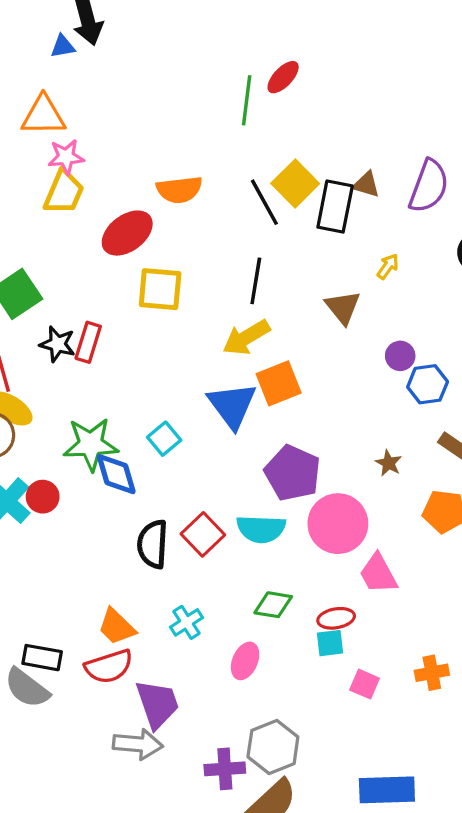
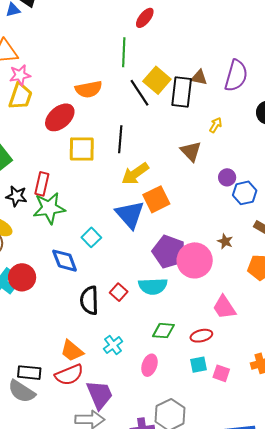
green line: (247, 100) -> (124, 52), moved
black line: (256, 281) -> (120, 139), moved
black star: (58, 344) -> (16, 196), moved
green star: (91, 444) -> (49, 208), moved
red circle: (43, 497) -> (22, 277), size x1.4
pink circle: (338, 524) -> (195, 260), moved
red square: (203, 534) -> (119, 292), size x0.7
cyan square: (330, 643) -> (199, 365), moved

